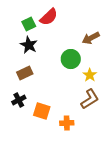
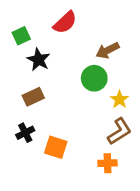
green square: (29, 24) -> (21, 36), moved
brown arrow: (91, 38) -> (108, 50), moved
orange cross: (67, 123) -> (108, 163), moved

